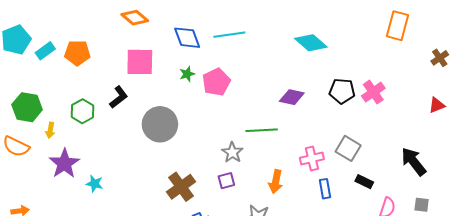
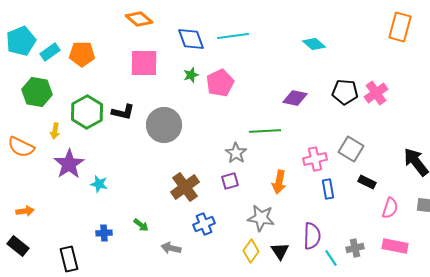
cyan diamond: (311, 43) -> (314, 44), size x0.7
black L-shape: (119, 97) -> (123, 112), moved, turned 50
green hexagon: (27, 107) -> (37, 92), moved
green hexagon: (82, 111) -> (87, 112), size x1.4

